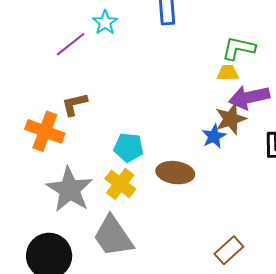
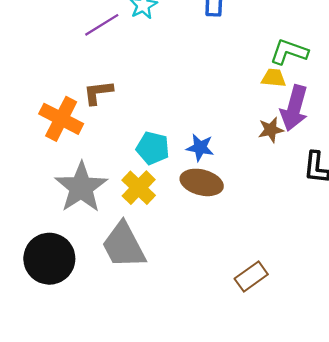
purple arrow: (249, 97) -> (294, 108), turned -69
brown star: (231, 119) -> (271, 130), size x0.7
blue star: (214, 136) -> (200, 148), moved, turned 30

